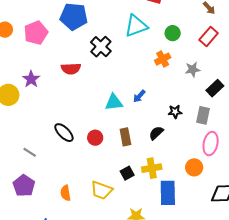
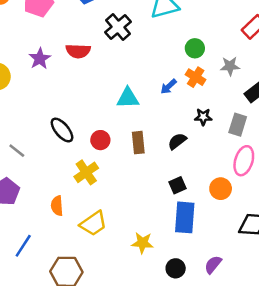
green circle: (173, 33) -> (195, 48), moved
orange cross: (163, 59) -> (196, 77), moved, turned -35
purple star: (31, 79) -> (40, 59), moved
blue arrow: (139, 96) -> (168, 86), moved
yellow cross: (152, 168) -> (86, 172), moved, turned -30
black square: (127, 173) -> (178, 185), moved
yellow trapezoid: (102, 190) -> (93, 223), moved, turned -60

